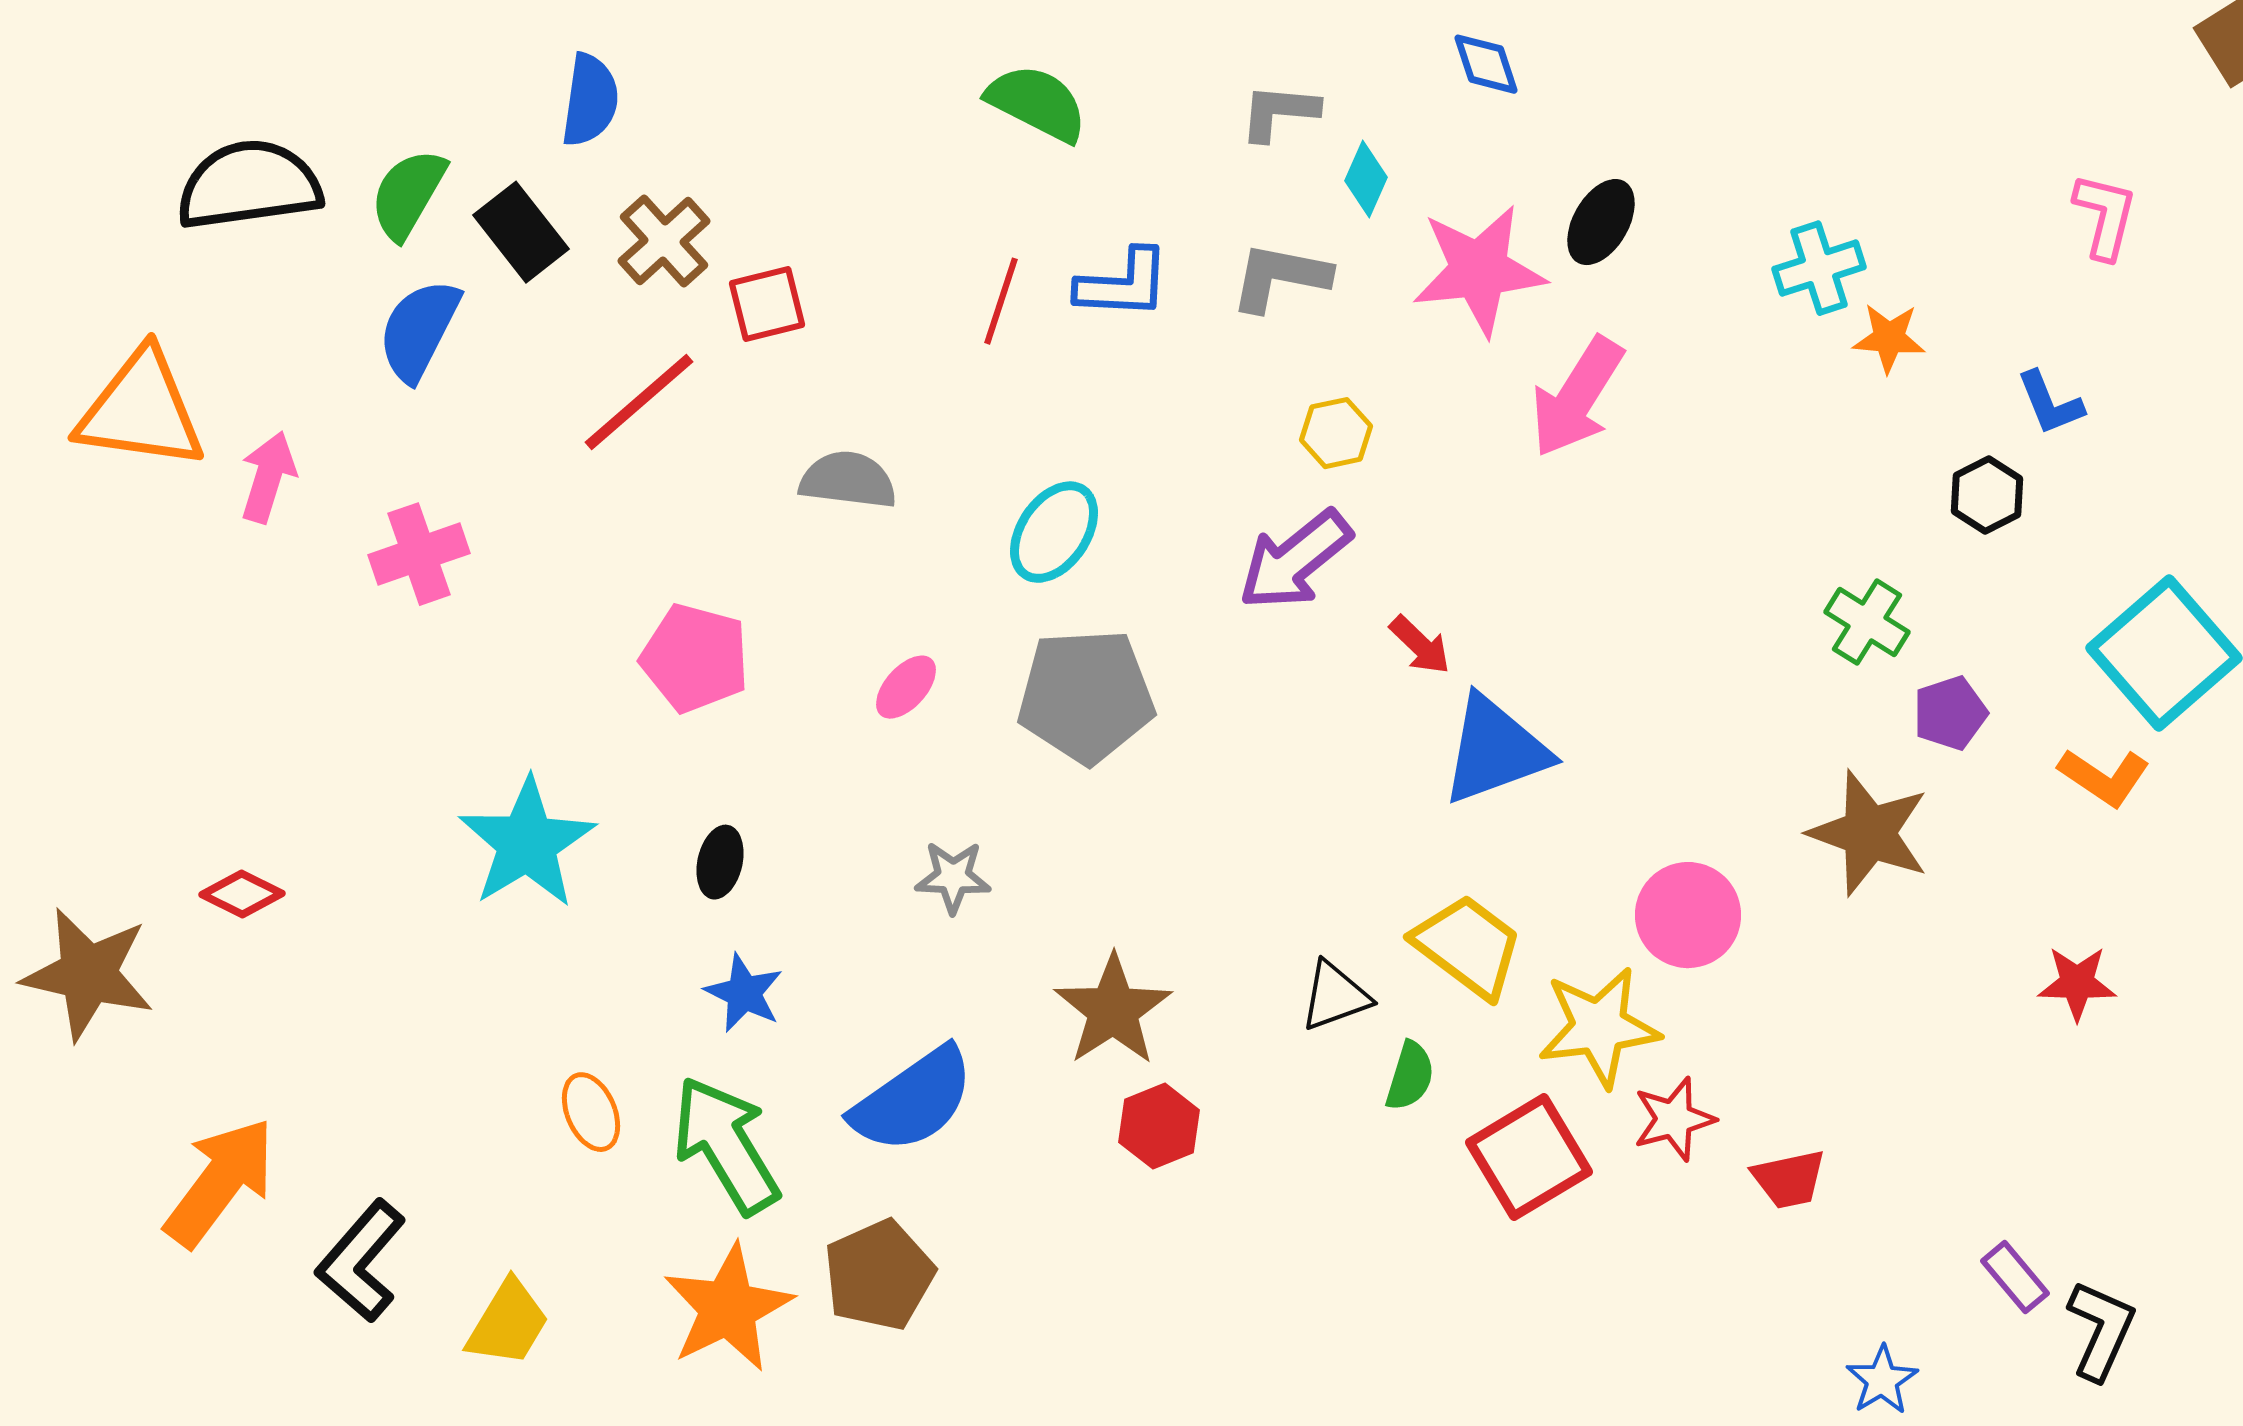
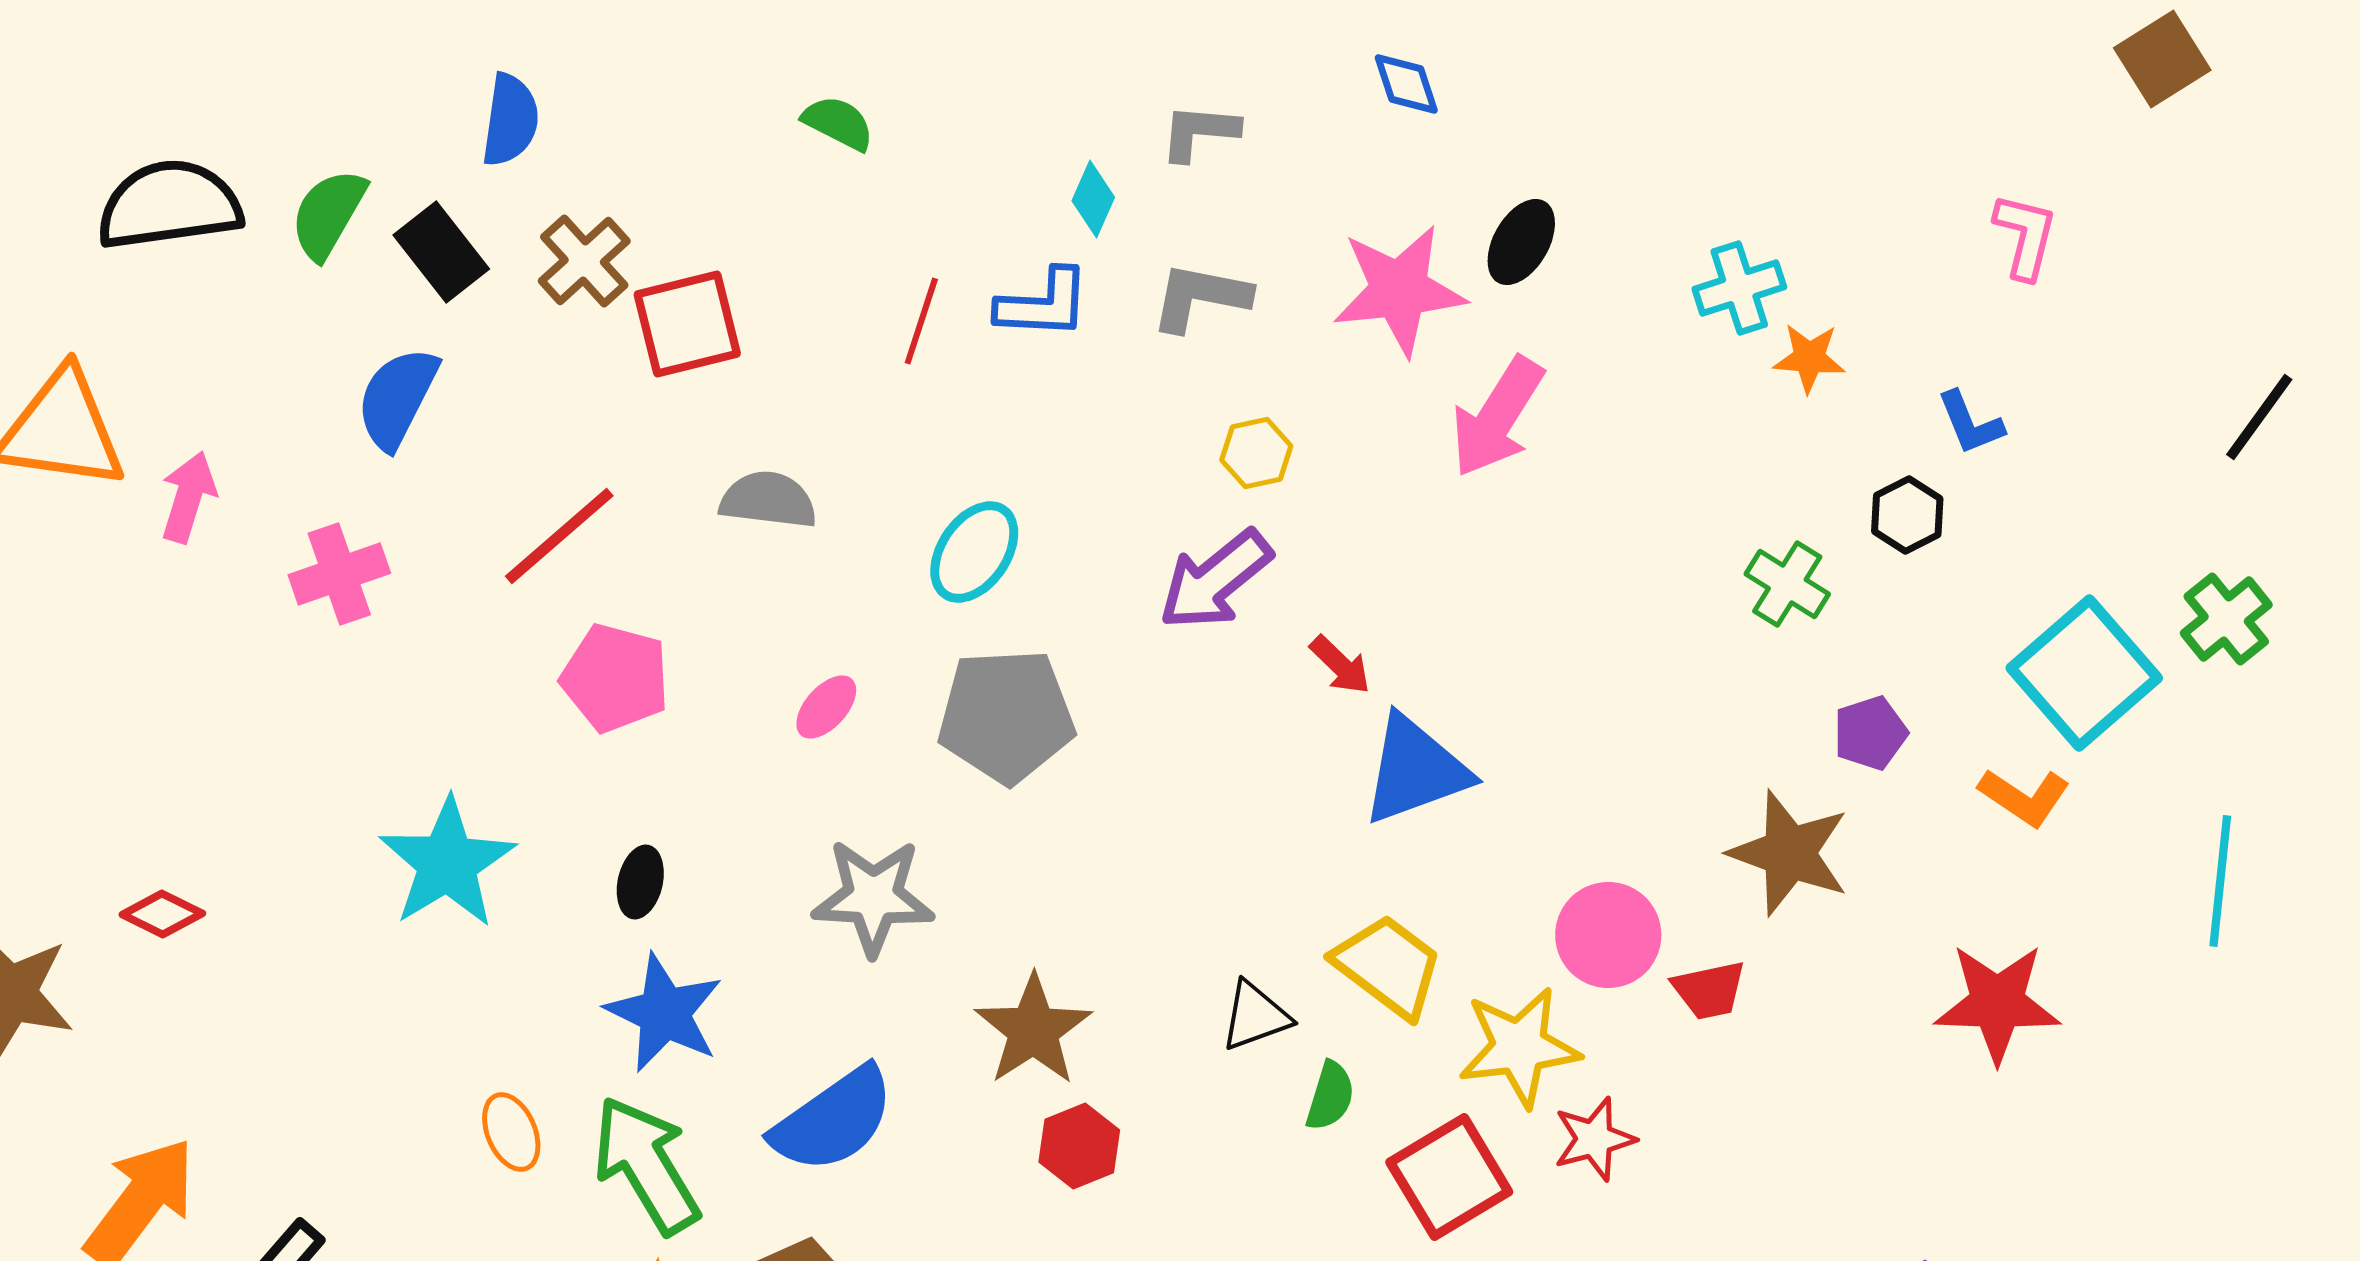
green semicircle: (1037, 103) -> (838, 123), moved, size x0.7
cyan diamond: (1366, 179) -> (1093, 199), moved
red square: (767, 304) -> (687, 324), size x1.4
blue semicircle: (419, 330) -> (397, 398), moved
red line: (639, 402) -> (559, 536), moved
green cross: (1867, 622) -> (1787, 584), moved
gray star: (953, 877) -> (873, 897), size x1.6
red star: (2077, 983) -> (1997, 1003), size x1.6
blue star: (744, 993) -> (664, 1013), size x1.5
red trapezoid: (1789, 1179) -> (1709, 990), moved

